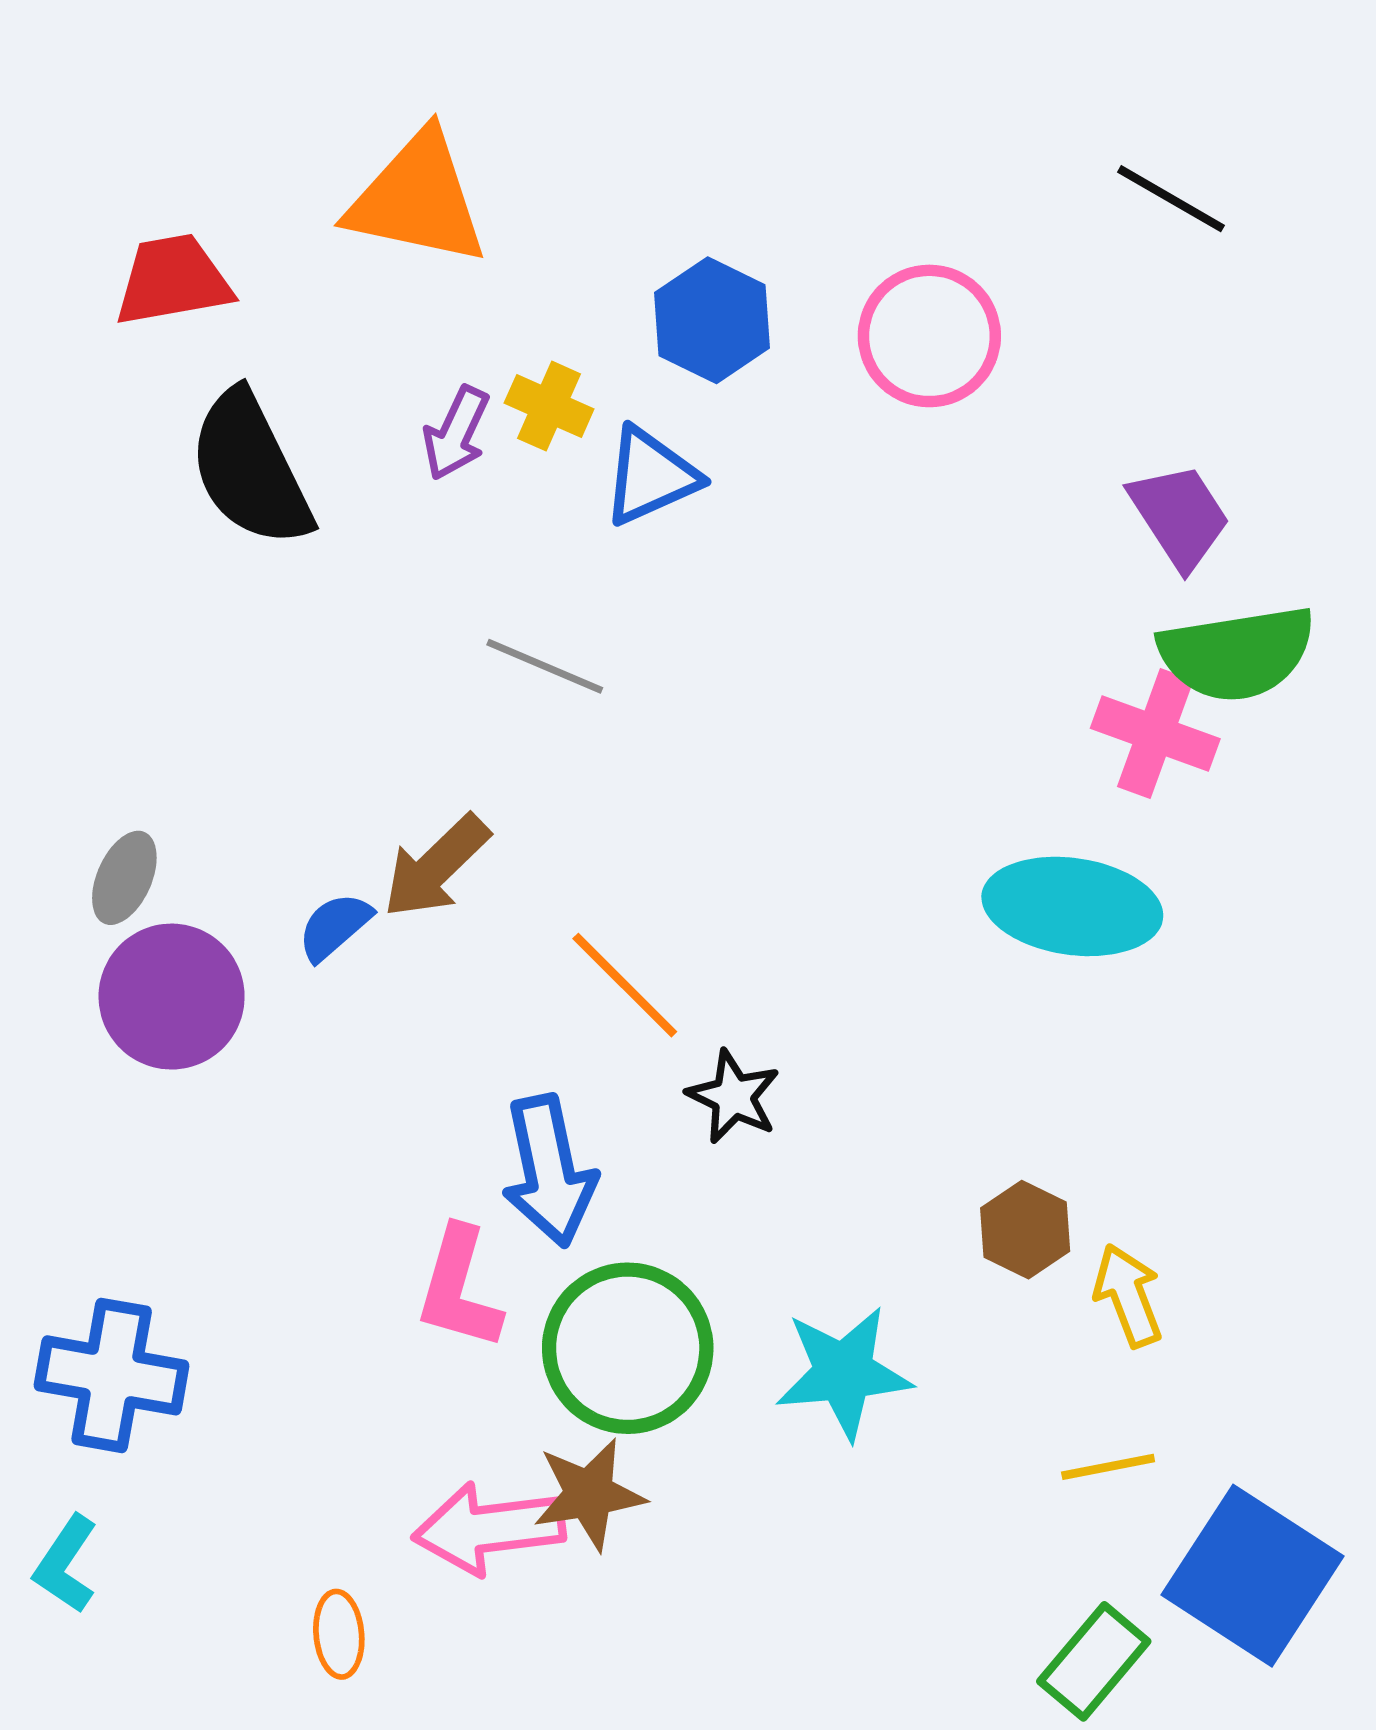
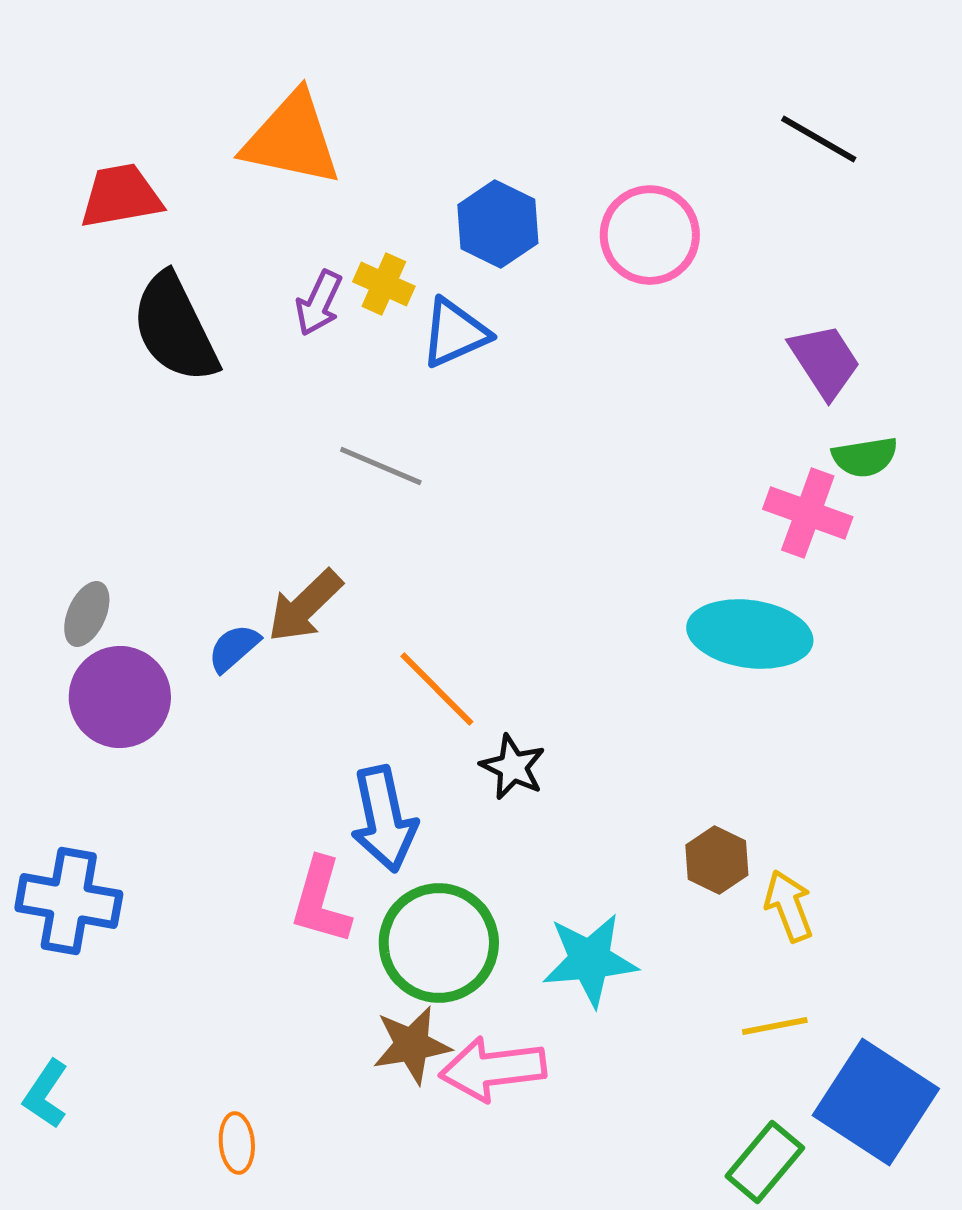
green semicircle: (1237, 653) -> (865, 457), size x0.6
blue cross: (112, 1375) -> (69, 901), moved
pink arrow: (489, 1528) -> (493, 1069), moved

